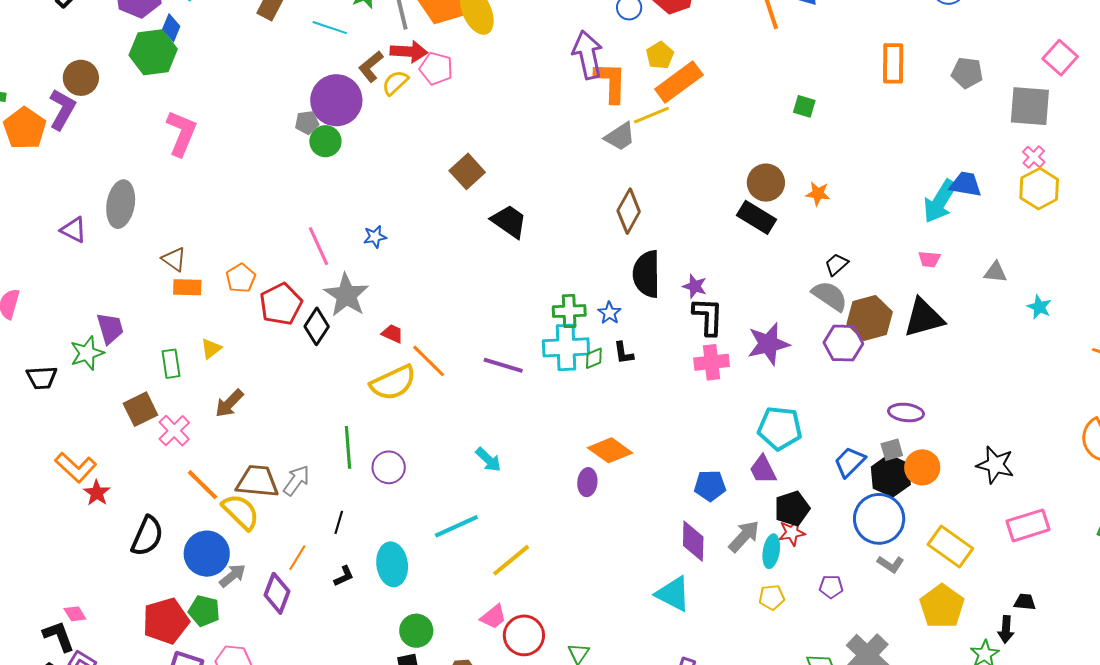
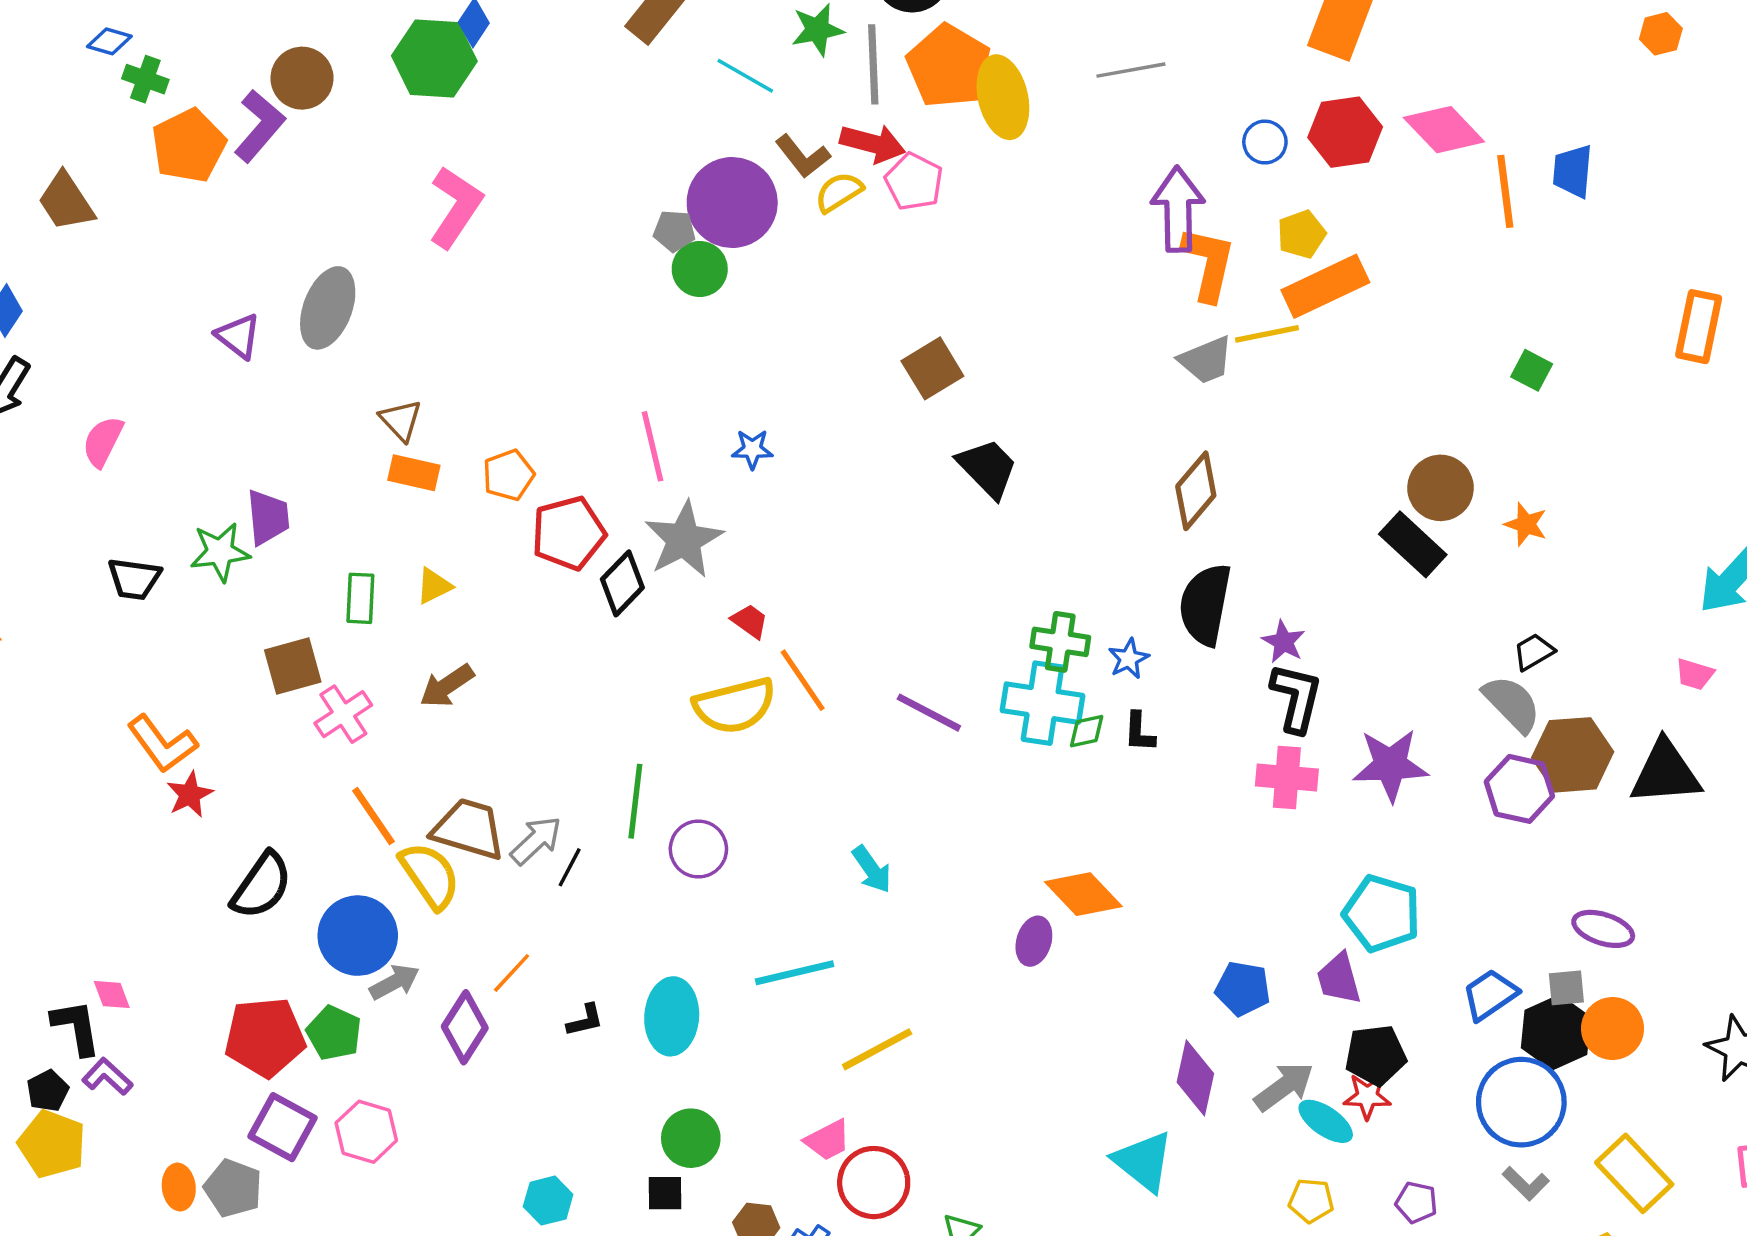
brown L-shape: (371, 67) -> (803, 156), turned -100
black line: (339, 522) -> (570, 867), moved
cyan ellipse: (771, 551) -> (1326, 1121), turned -76

